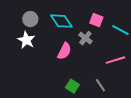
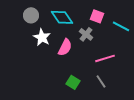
white star: (26, 40) -> (42, 37), moved
pink line: (115, 60) -> (105, 58), moved

